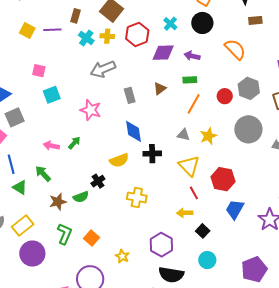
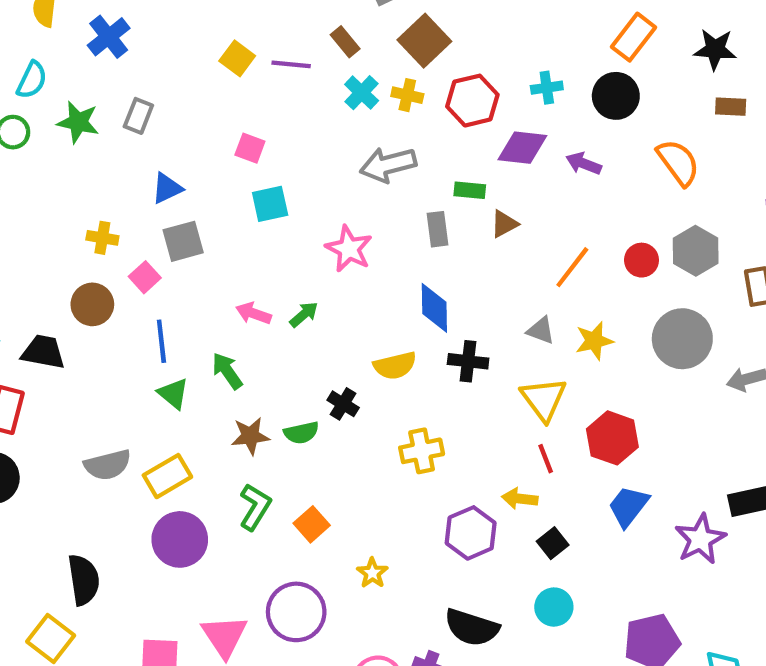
brown rectangle: (75, 16) -> (345, 42), turned -64
cyan cross: (170, 24) -> (547, 88), turned 32
green rectangle: (190, 80) -> (470, 190), moved
black cross: (98, 181) -> (343, 404), turned -32
yellow cross: (137, 197) -> (422, 451), turned -30
purple hexagon: (161, 245) -> (471, 533), moved

